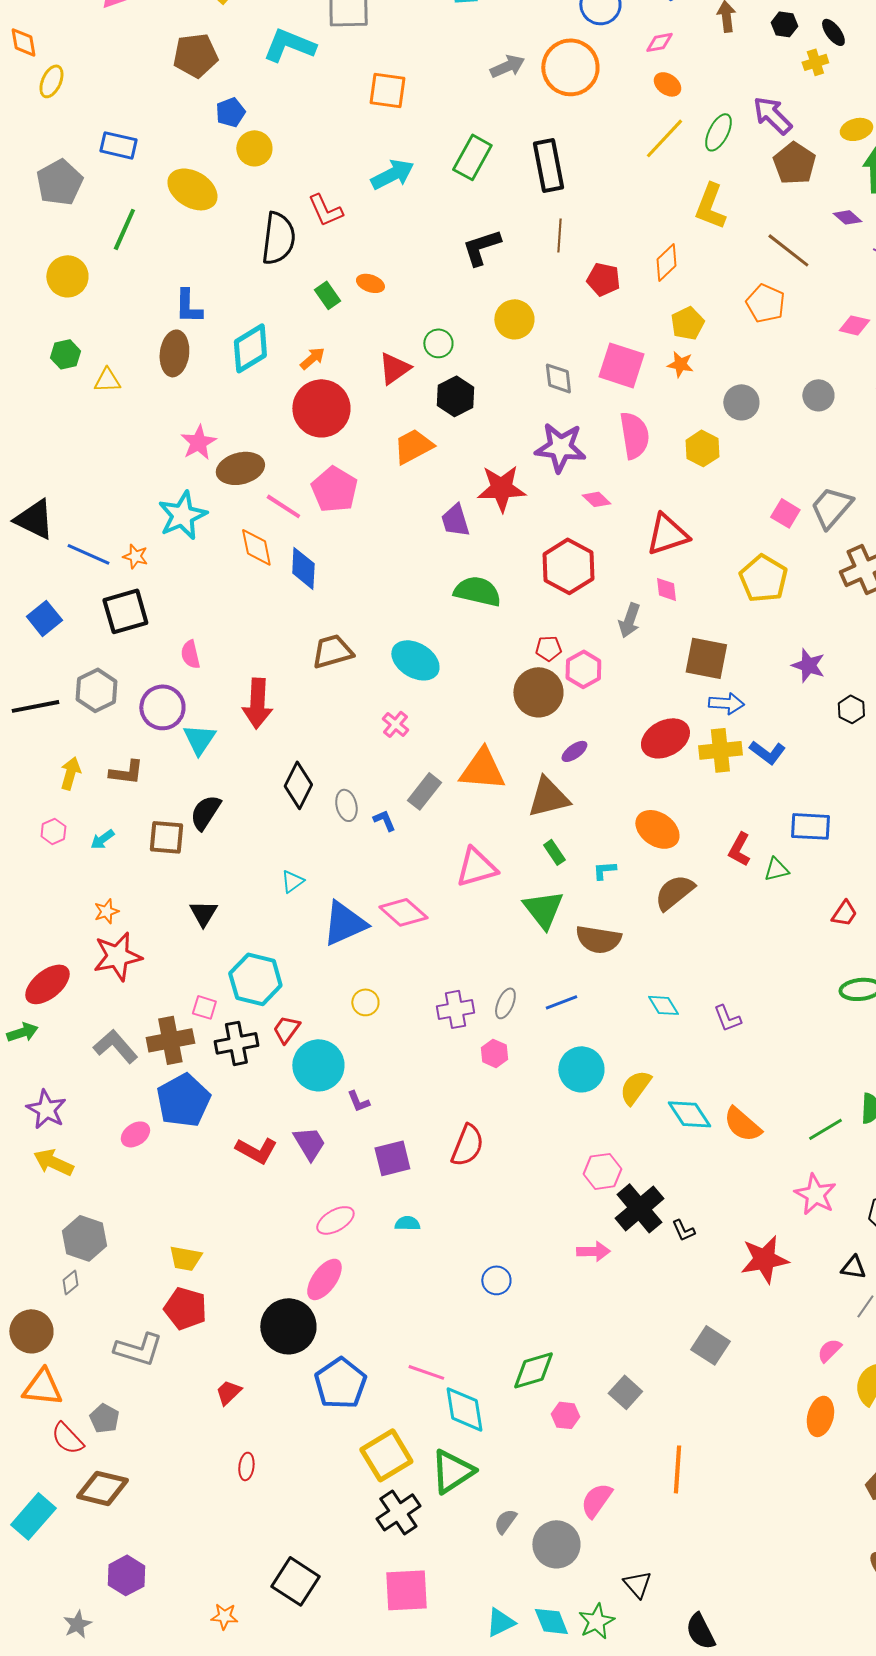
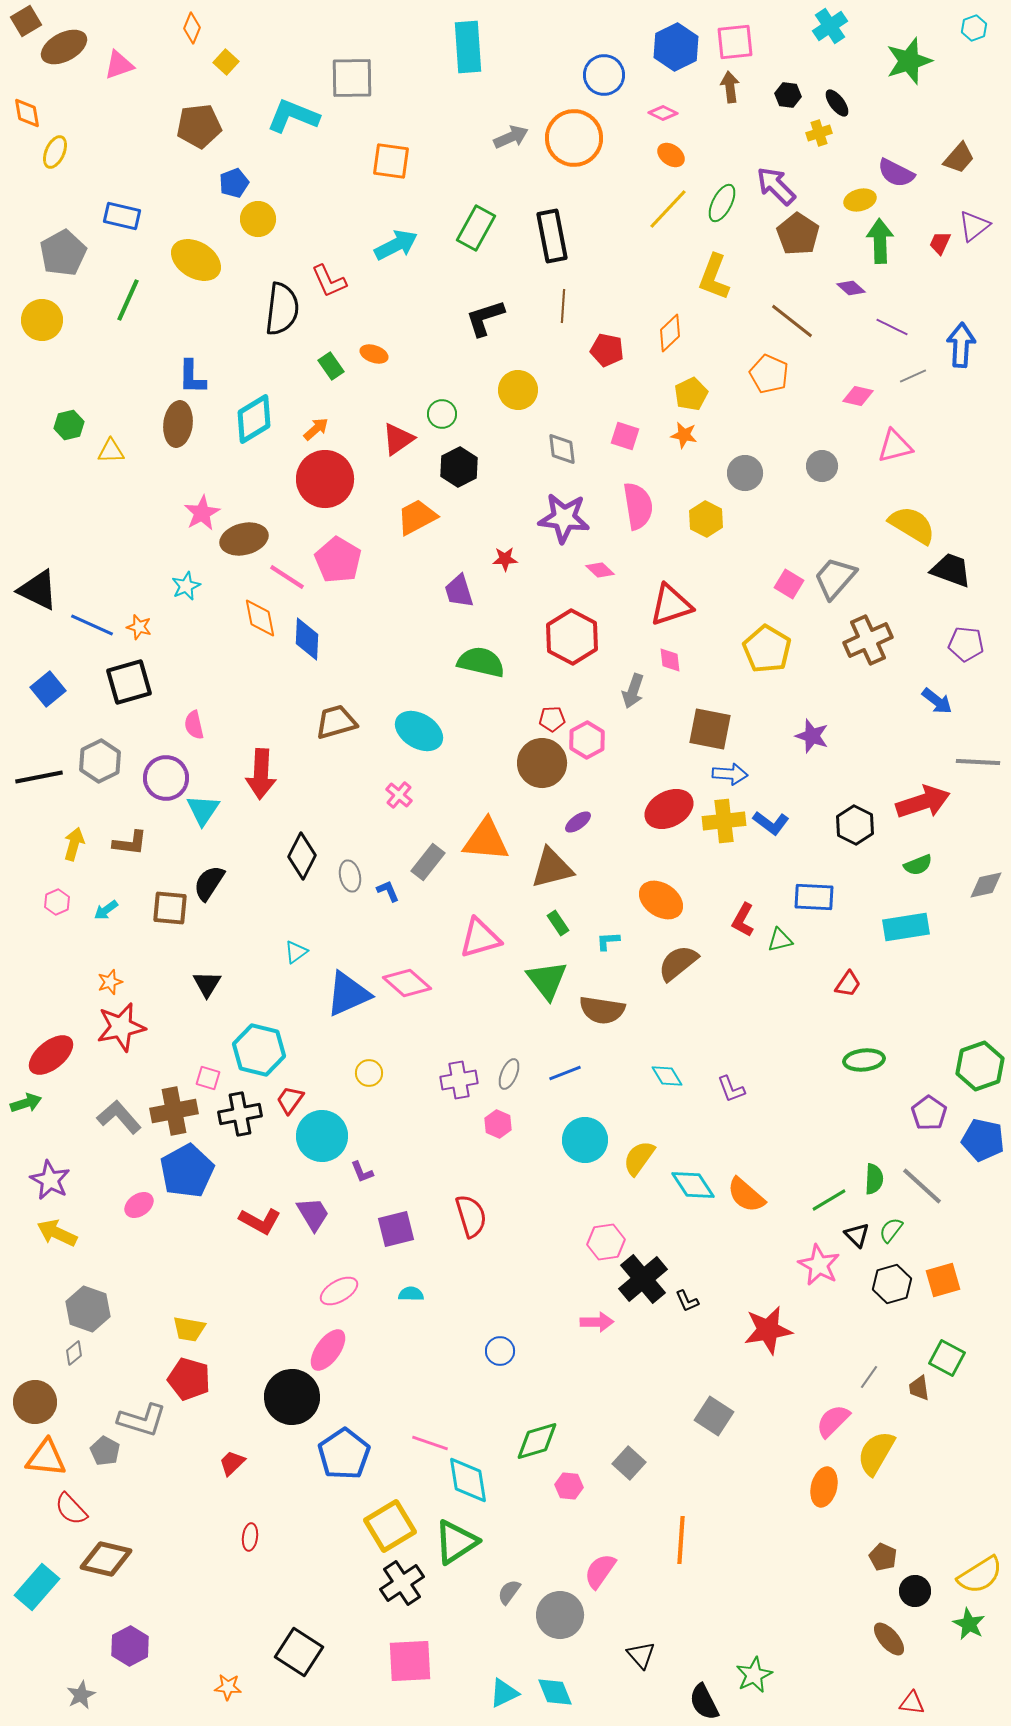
pink diamond: (659, 42) -> (663, 113), turned 36
yellow circle: (67, 276) -> (42, 320), moved
pink square: (621, 365) -> (625, 436), size x0.6
red star: (501, 488) -> (505, 559), size x0.5
cyan star: (182, 515) -> (186, 586), size x0.6
black hexagon: (851, 709) -> (855, 825), moved, size x1.4
red semicircle: (467, 1145) -> (471, 1216), turned -39
black triangle: (853, 1267) -> (857, 1235), moved, turned 36
pink semicircle: (829, 1350) -> (833, 1421), size x1.4
gray pentagon: (104, 1418) -> (105, 1451), moved
green star: (596, 1621) -> (754, 1675), moved

